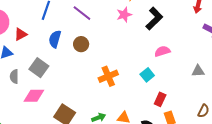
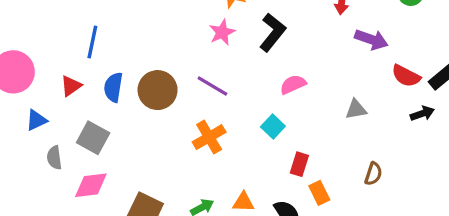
purple line: (82, 13) -> (212, 86), moved
red triangle: (21, 34) -> (71, 86), moved
brown circle: (81, 44) -> (158, 90), size x1.5

